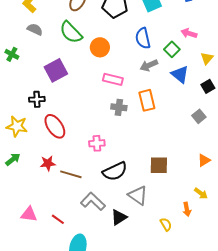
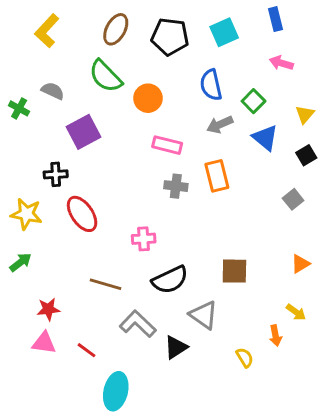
gray semicircle: (35, 29) -> (53, 91), moved
pink arrow: (189, 33) -> (281, 63), moved
red star: (48, 163) -> (48, 309), moved

